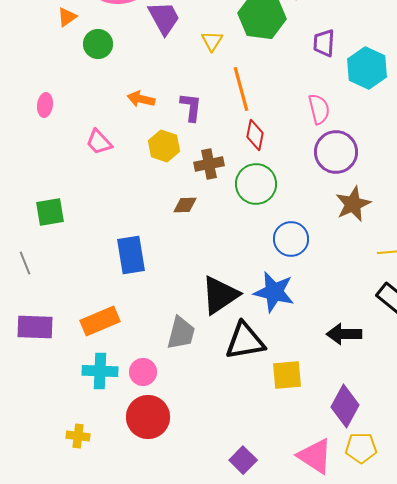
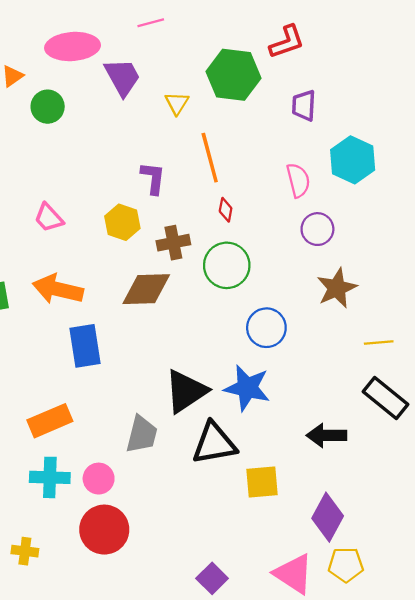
cyan hexagon: (367, 68) -> (353, 160), moved
orange arrow: (141, 99) -> (58, 289), moved, size x1.6
red diamond: (255, 135) -> (226, 210), size x0.7
purple circle: (336, 152) -> (317, 229), size x0.7
brown diamond: (185, 205) -> (146, 289), size x1.8

